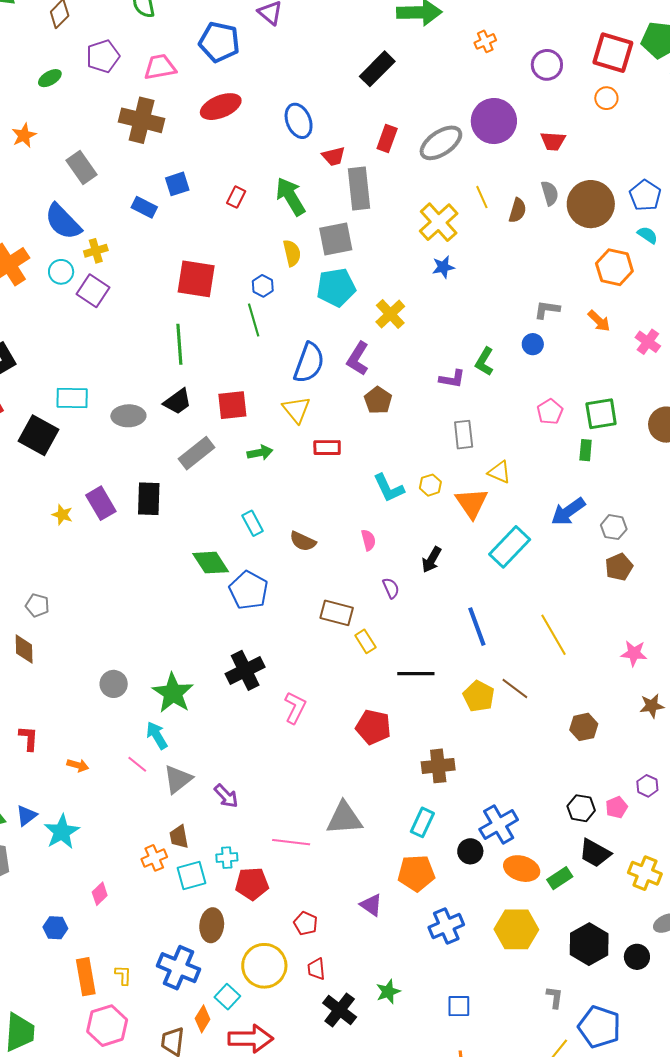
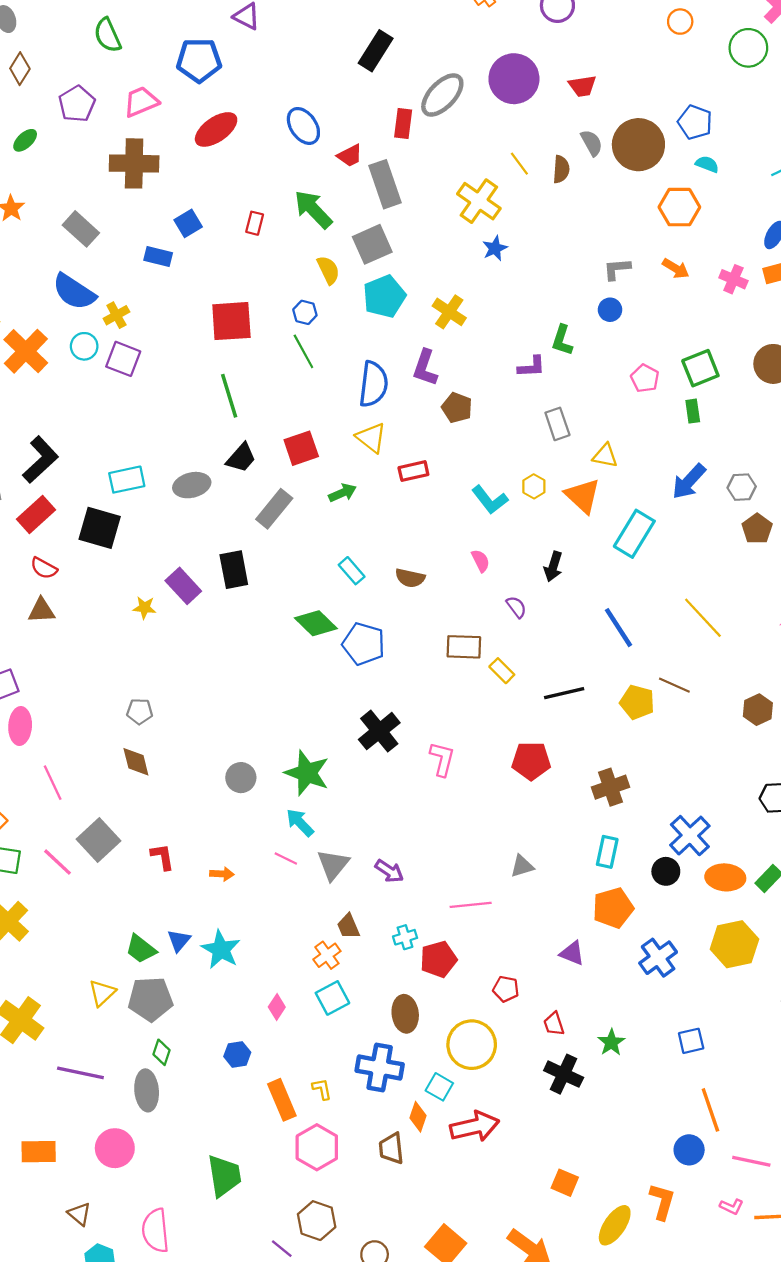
orange circle: (606, 98) -> (680, 22), moved
gray ellipse: (441, 143) -> (442, 95), moved
gray triangle: (344, 818) -> (522, 866), size x0.6
cyan square: (191, 875) -> (332, 998), moved
red trapezoid: (316, 969) -> (554, 1024), moved

